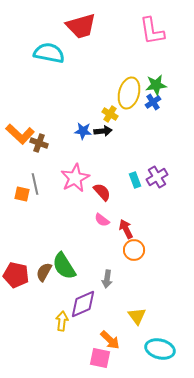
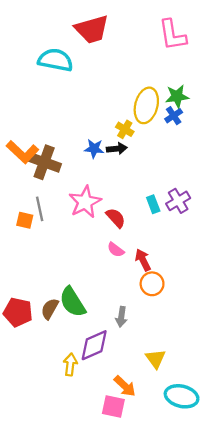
brown cross: (39, 143) -> (44, 162), size x1.6

